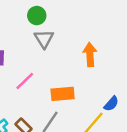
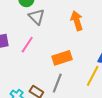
pink line: (25, 81) -> (27, 45), moved

